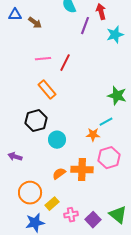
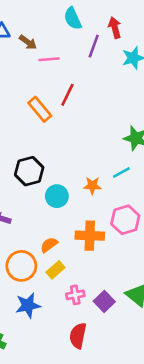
pink line: (43, 59) -> (49, 59), moved
orange rectangle: (47, 90) -> (40, 109), moved
orange star: (93, 135) -> (92, 186), moved
orange semicircle: (59, 174) -> (49, 245), moved
yellow rectangle: (52, 204) -> (56, 270), moved

